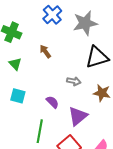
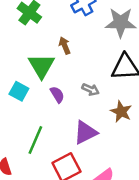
green triangle: (15, 64) -> (42, 66), moved, size x1.6
purple semicircle: (52, 102) -> (57, 95), moved

